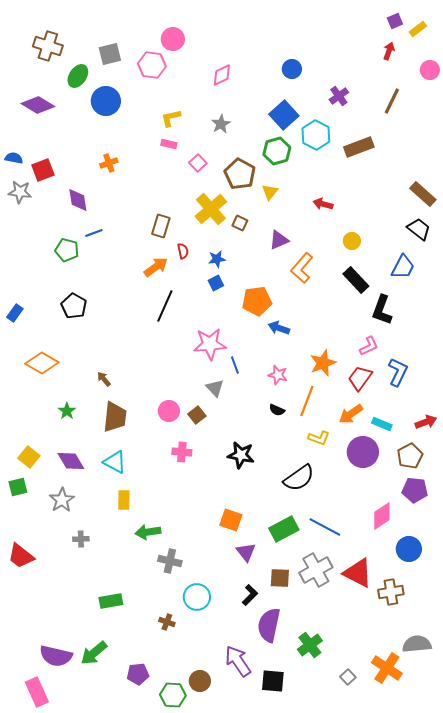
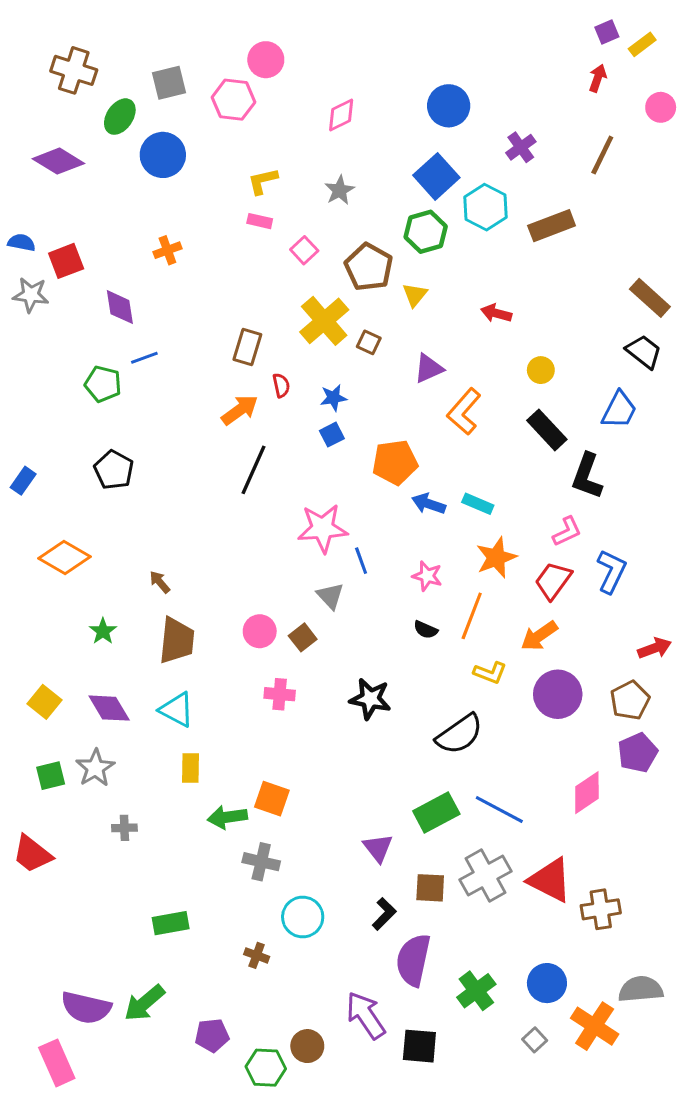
blue circle: (292, 69) -> (449, 106), size x1.4
cyan rectangle: (382, 424) -> (478, 504), moved
green square: (18, 487) -> (51, 776), moved
purple pentagon: (415, 490) -> (638, 753), turned -30
orange square: (231, 520) -> (272, 799), moved
blue circle: (409, 549) -> (547, 983), moved

